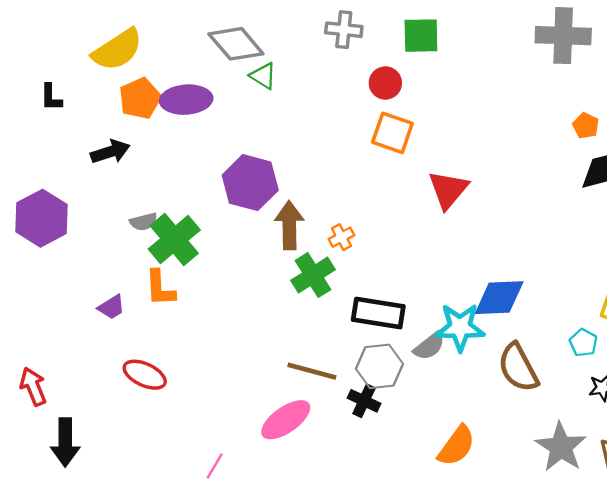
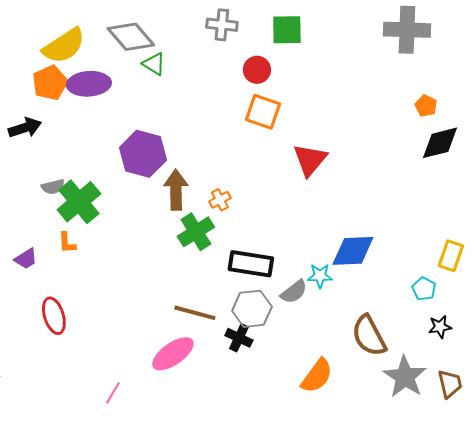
yellow semicircle: (117, 50) -> (64, 46), moved
orange L-shape: (160, 288) -> (67, 243), size x0.7
cyan star: (460, 327) -> (320, 276), size x0.6
brown semicircle: (518, 368) -> (369, 336), moved
red ellipse: (145, 375) -> (54, 316), turned 48

